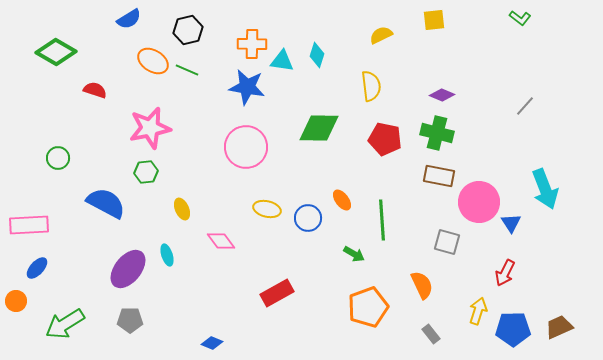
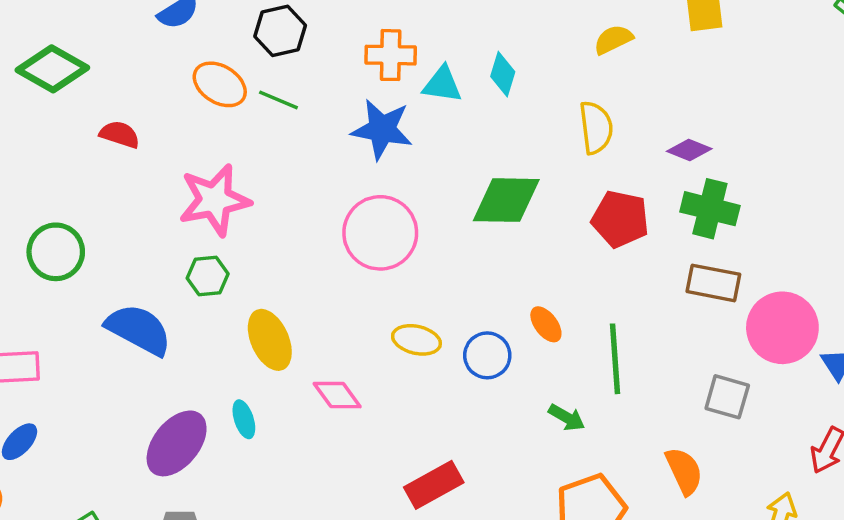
purple diamond: (442, 95) -> (689, 150), moved
green circle: (58, 158) -> (56, 252), size x1.4
yellow ellipse: (182, 209) -> (270, 340), size x1.6

